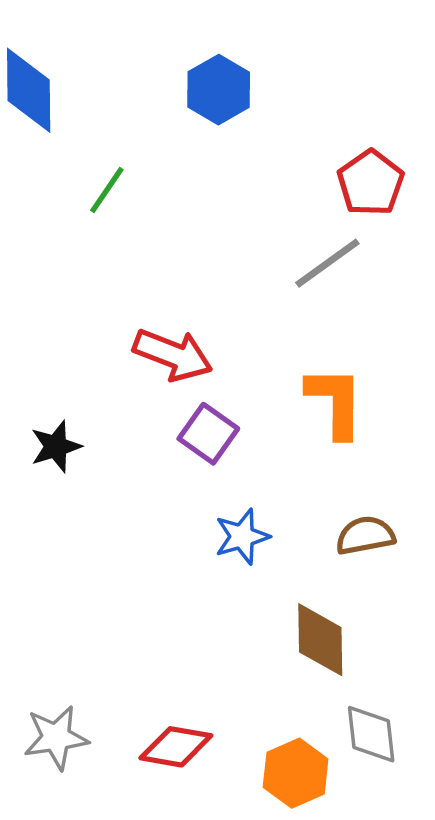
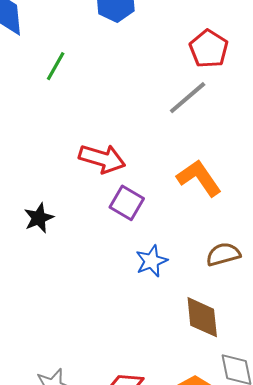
orange L-shape: (335, 402) -> (199, 178), turned -30

